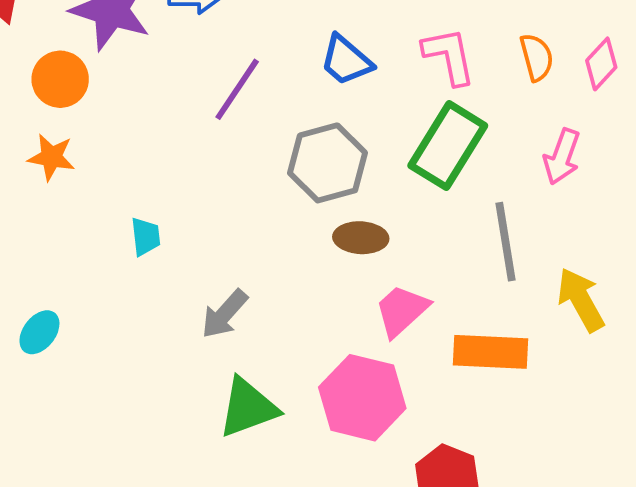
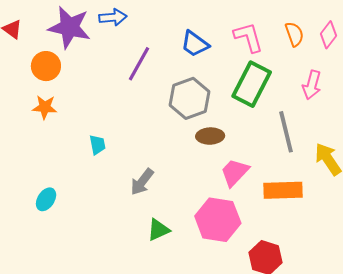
green triangle: (248, 408) -> (158, 230), size x0.7

